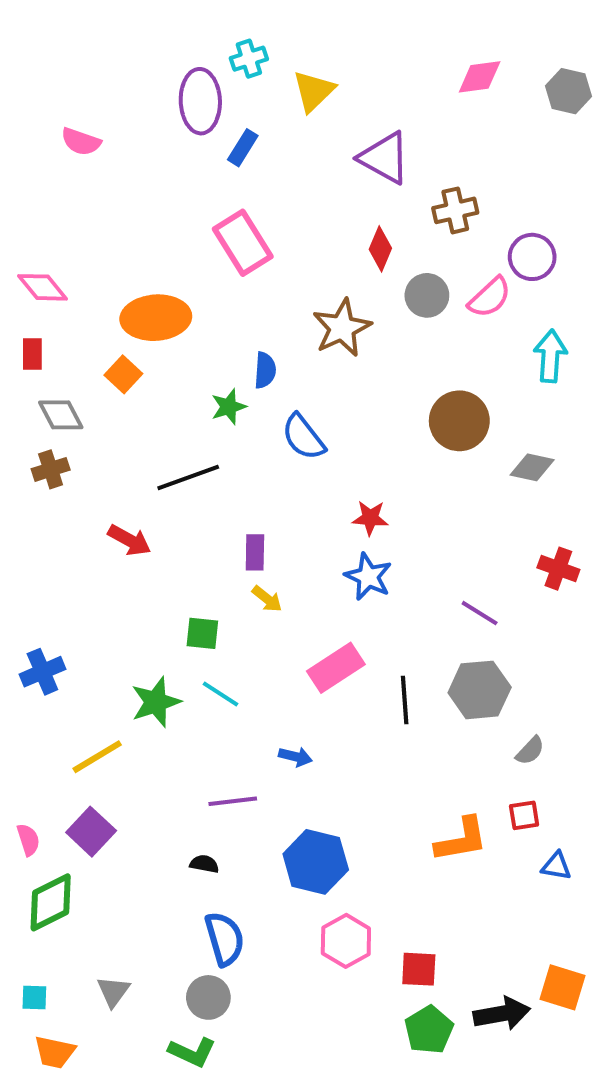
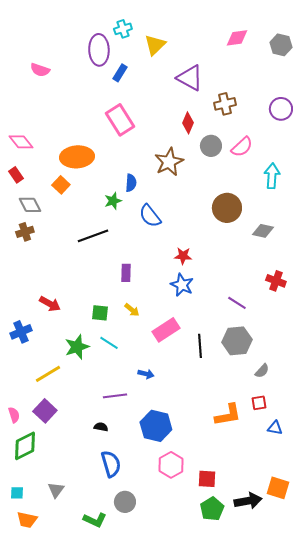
purple circle: (532, 257) -> (281, 109), moved
red rectangle: (32, 354) -> (16, 175), turned -35
red arrow: (129, 540) -> (50, 304), moved
yellow arrow: (267, 599) -> (132, 310), moved
gray circle: (208, 997) -> (125, 502), moved

